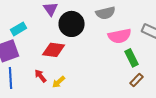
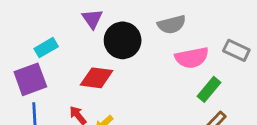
green rectangle: (132, 58) -> (209, 89), turned 66

